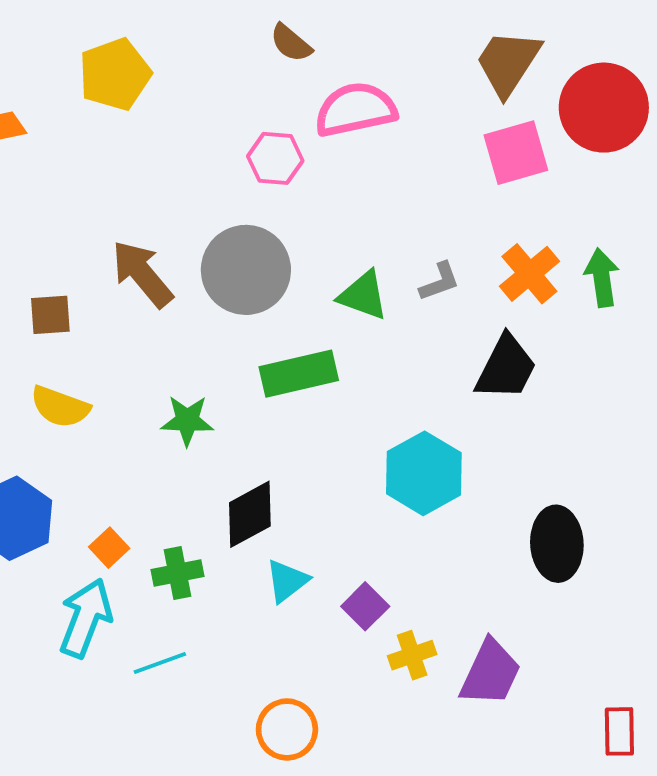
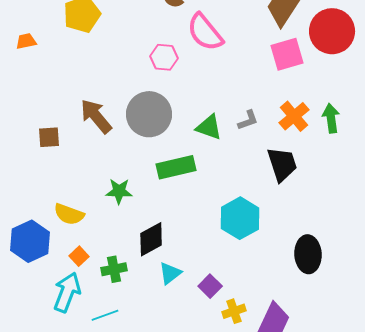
pink semicircle: (355, 110) -> (205, 32), turned -117
black trapezoid: (506, 368) -> (282, 164), turned -45
yellow semicircle: (60, 407) -> (69, 214), moved

